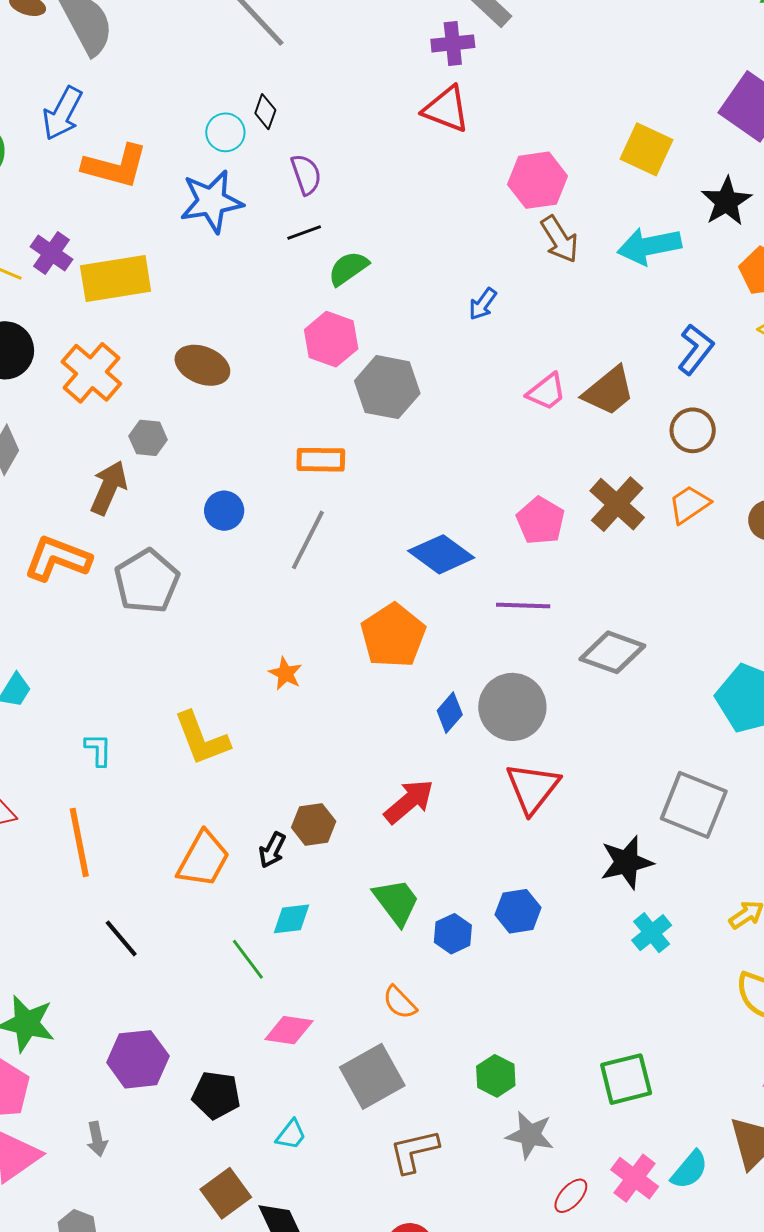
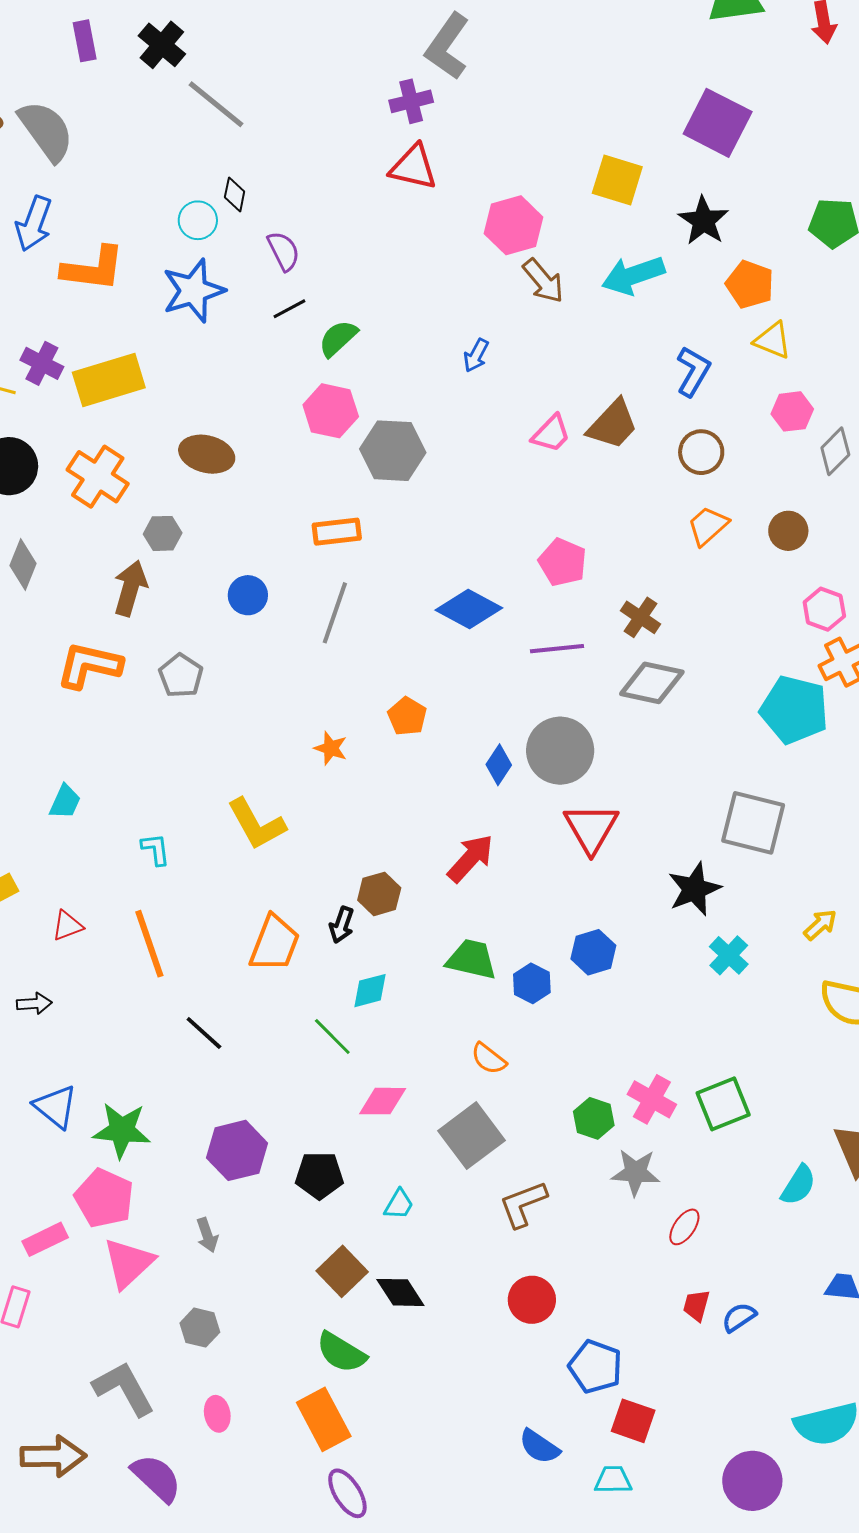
brown cross: (617, 504) -> (640, 617), moved, size x0.7
gray pentagon: (147, 581) -> (181, 676), size x0.7
orange pentagon: (393, 636) -> (407, 716), moved, size x0.6
green trapezoid: (396, 902) -> (472, 959), turned -32
pink cross: (635, 1178) -> (652, 1099), moved

